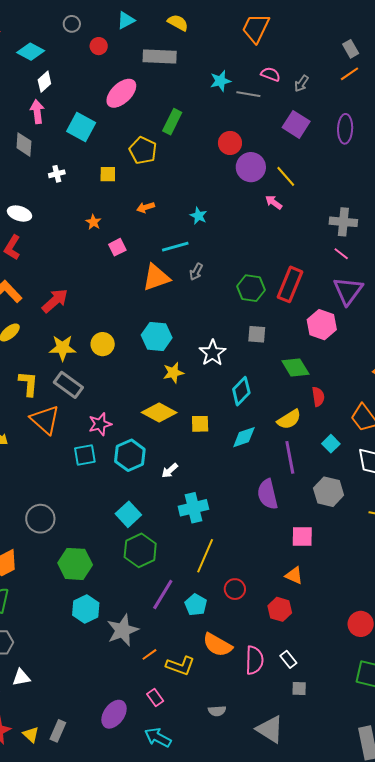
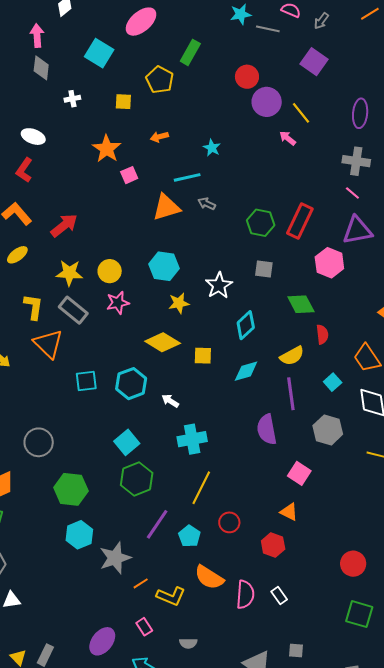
pink arrow: (37, 112) -> (37, 36), moved
purple ellipse: (345, 129) -> (360, 113), moved
orange star: (93, 222) -> (107, 149), size x1.8
gray arrow: (196, 272) -> (207, 204), turned 84
purple triangle: (348, 291) -> (357, 230), turned 40
pink star: (100, 424) -> (118, 303), moved
white arrow: (170, 471) -> (170, 401), turned 72
pink square: (302, 537) -> (299, 473), turned 30
gray square: (299, 688) -> (296, 650), moved
gray semicircle: (217, 711) -> (188, 643), moved

